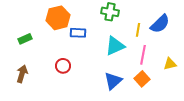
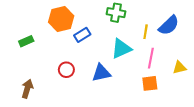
blue rectangle: (78, 33) -> (82, 35), turned -35
brown arrow: (22, 74) -> (27, 89), moved
orange square: (142, 79) -> (150, 83), turned 35
blue triangle: (113, 81) -> (101, 73), moved, turned 30

